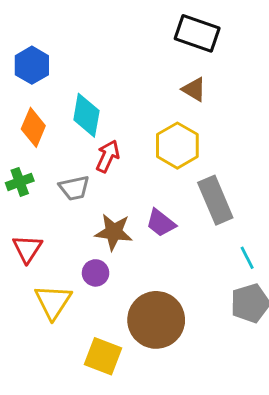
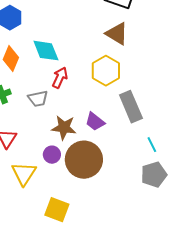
brown triangle: (194, 89) -> (117, 34), size x1.4
cyan diamond: (86, 115) -> (46, 51), turned -32
brown circle: (156, 320) -> (84, 160), moved

